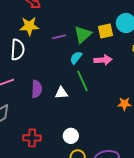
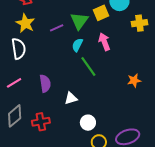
yellow star: (29, 26) -> (25, 23), turned -30
pink arrow: (103, 60) -> (104, 42), turned -96
white triangle: (61, 93) -> (71, 98), moved
red cross: (32, 138) -> (41, 122), moved

